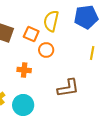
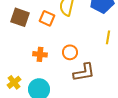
orange circle: (46, 50) -> (70, 52), moved

